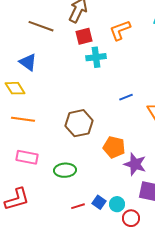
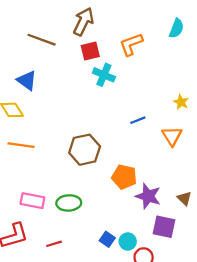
cyan cross: (96, 57) -> (104, 75), turned 30
pink rectangle: (27, 157) -> (32, 201), moved
red line: (78, 206) -> (54, 244), moved

